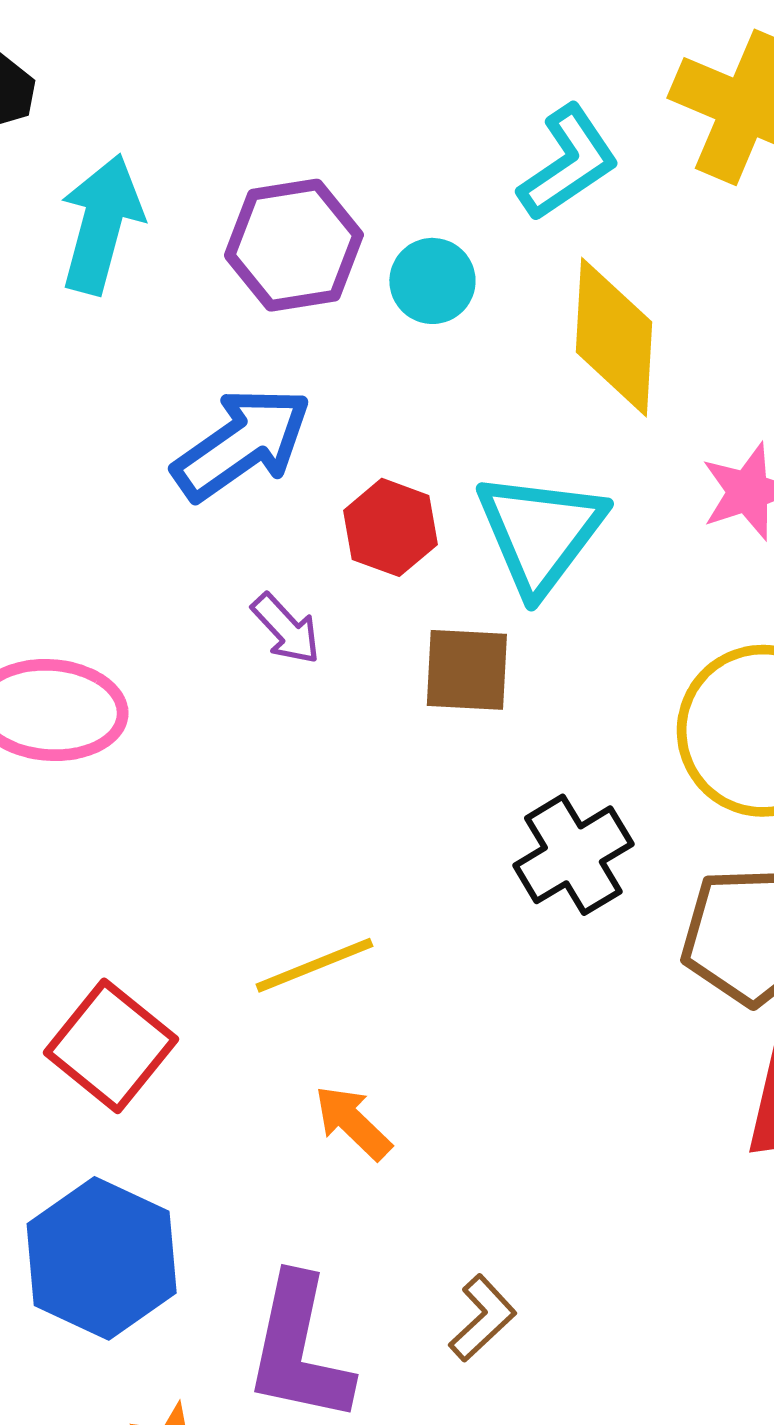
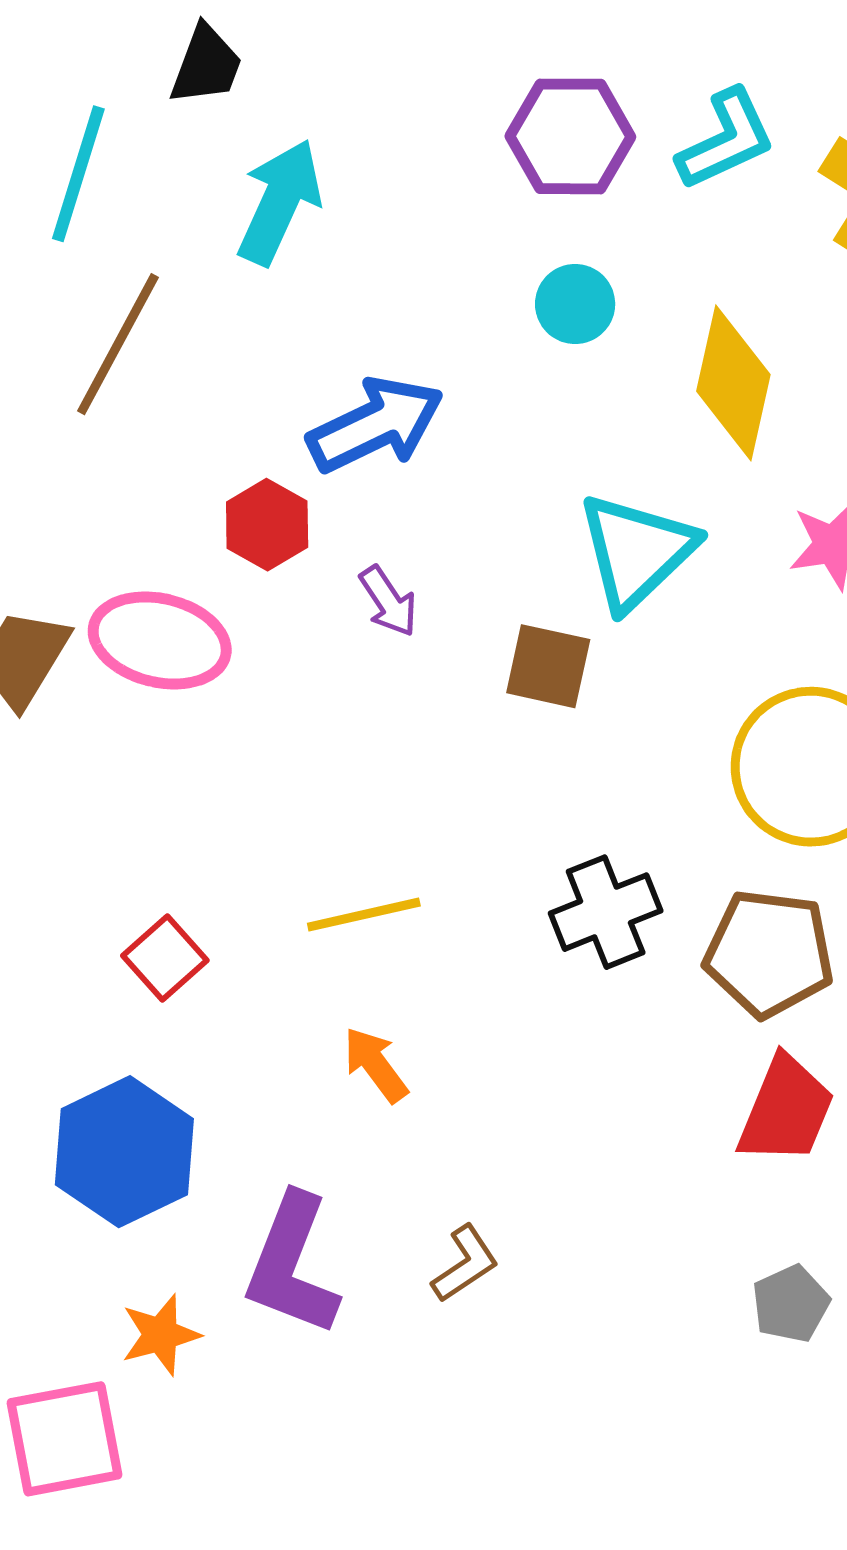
cyan L-shape: (568, 163) -> (726, 140), moved
purple hexagon: (294, 245) -> (570, 136), moved
red hexagon: (391, 527) -> (267, 525), moved
black cross: (573, 855) -> (606, 912), moved
red square: (111, 1046) -> (165, 958), size x0.7

